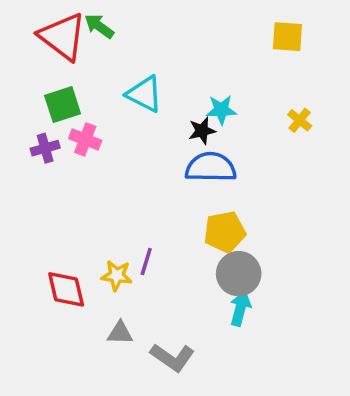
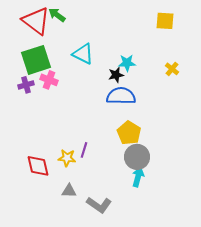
green square: (63, 105) -> (36, 60), size x1.4
yellow pentagon: (225, 232) -> (129, 133), turned -30

